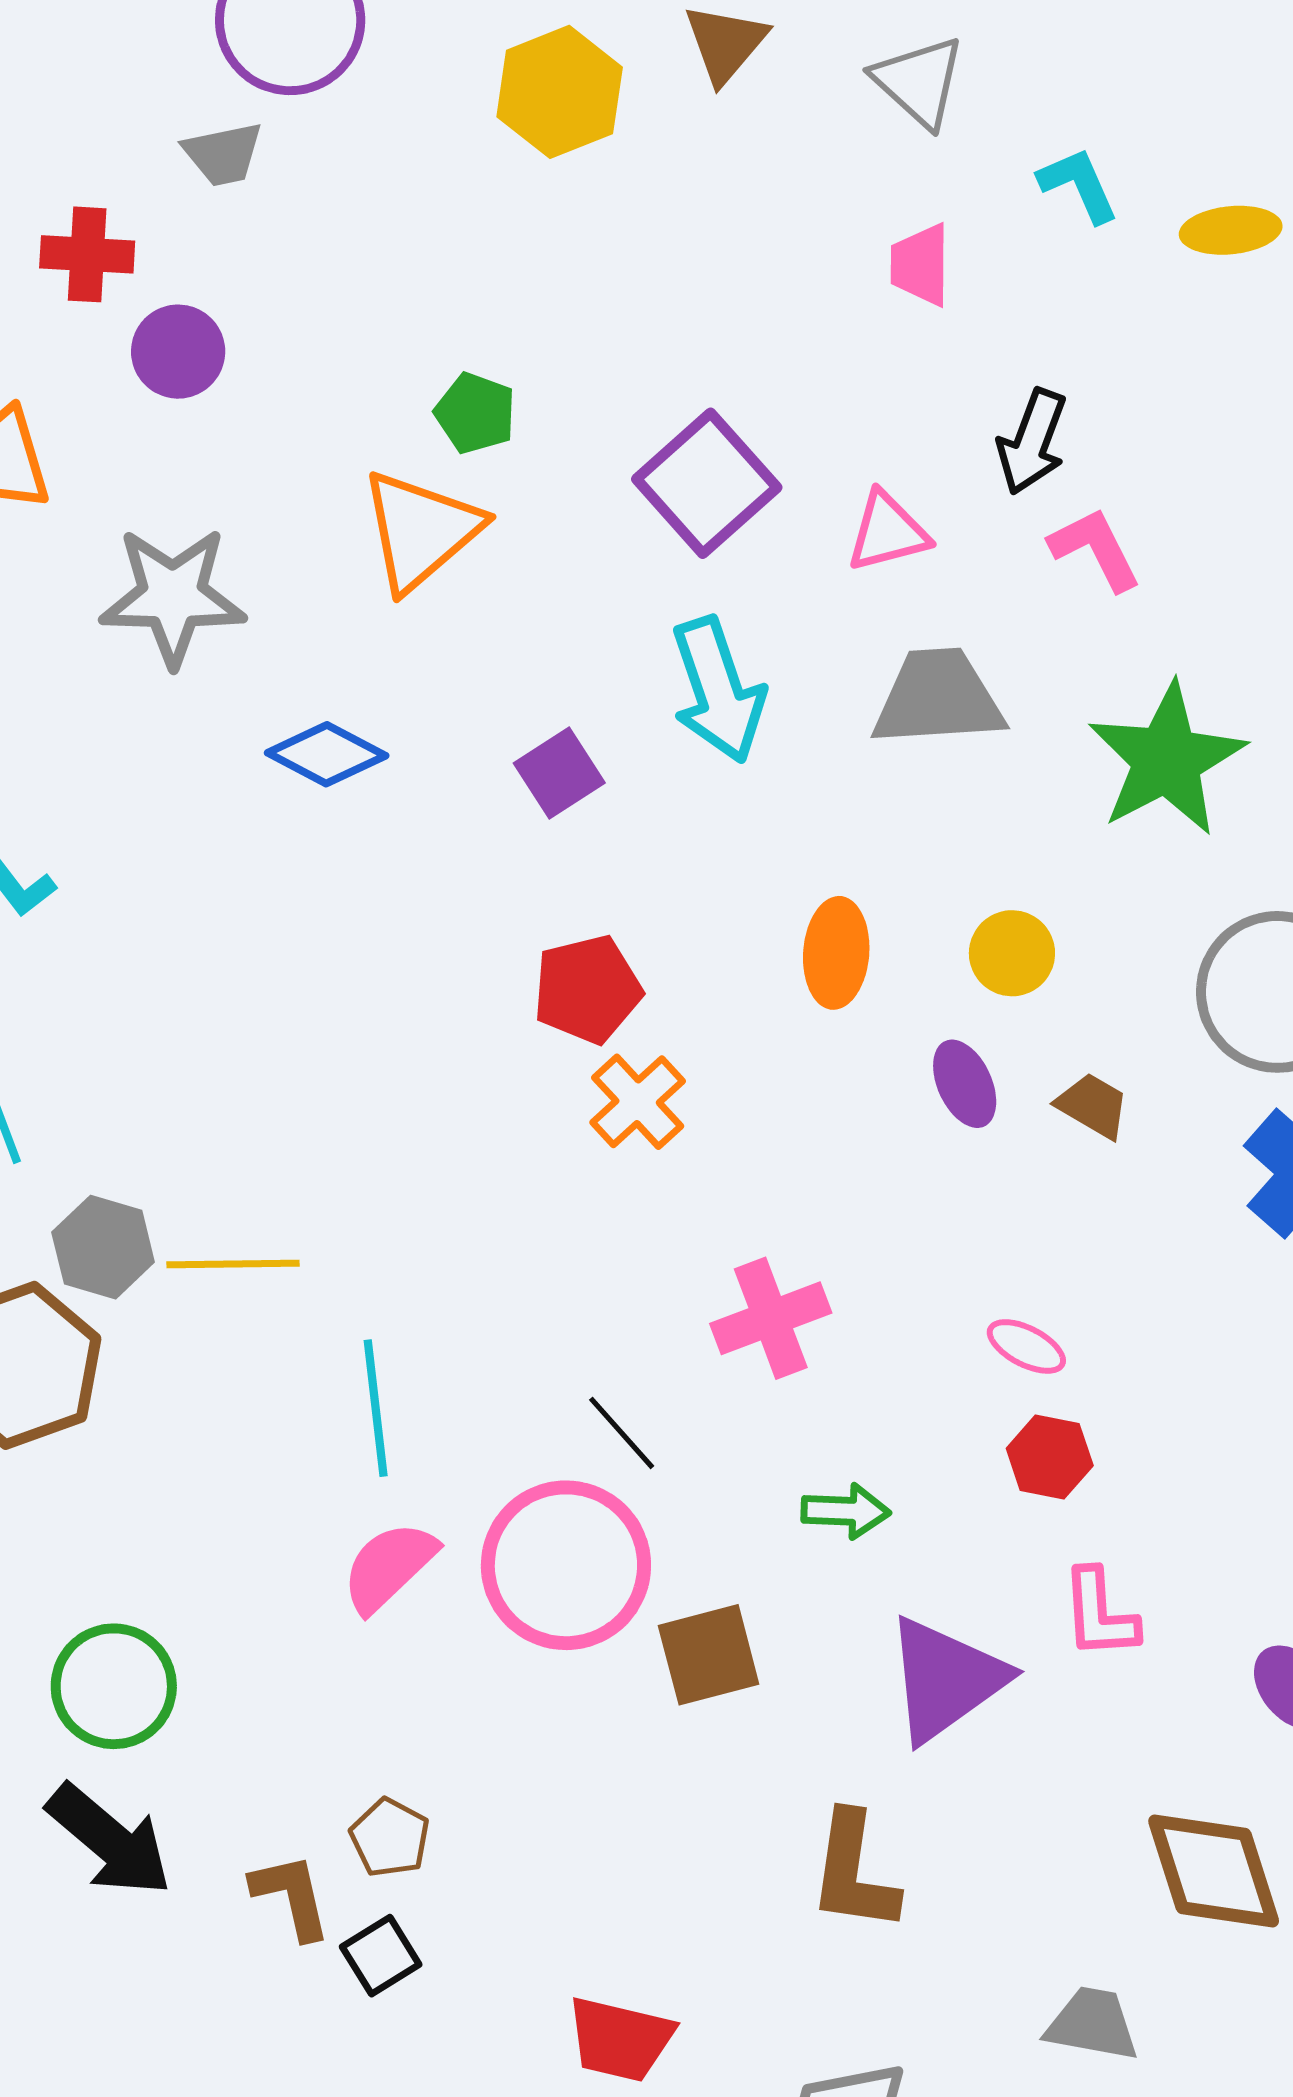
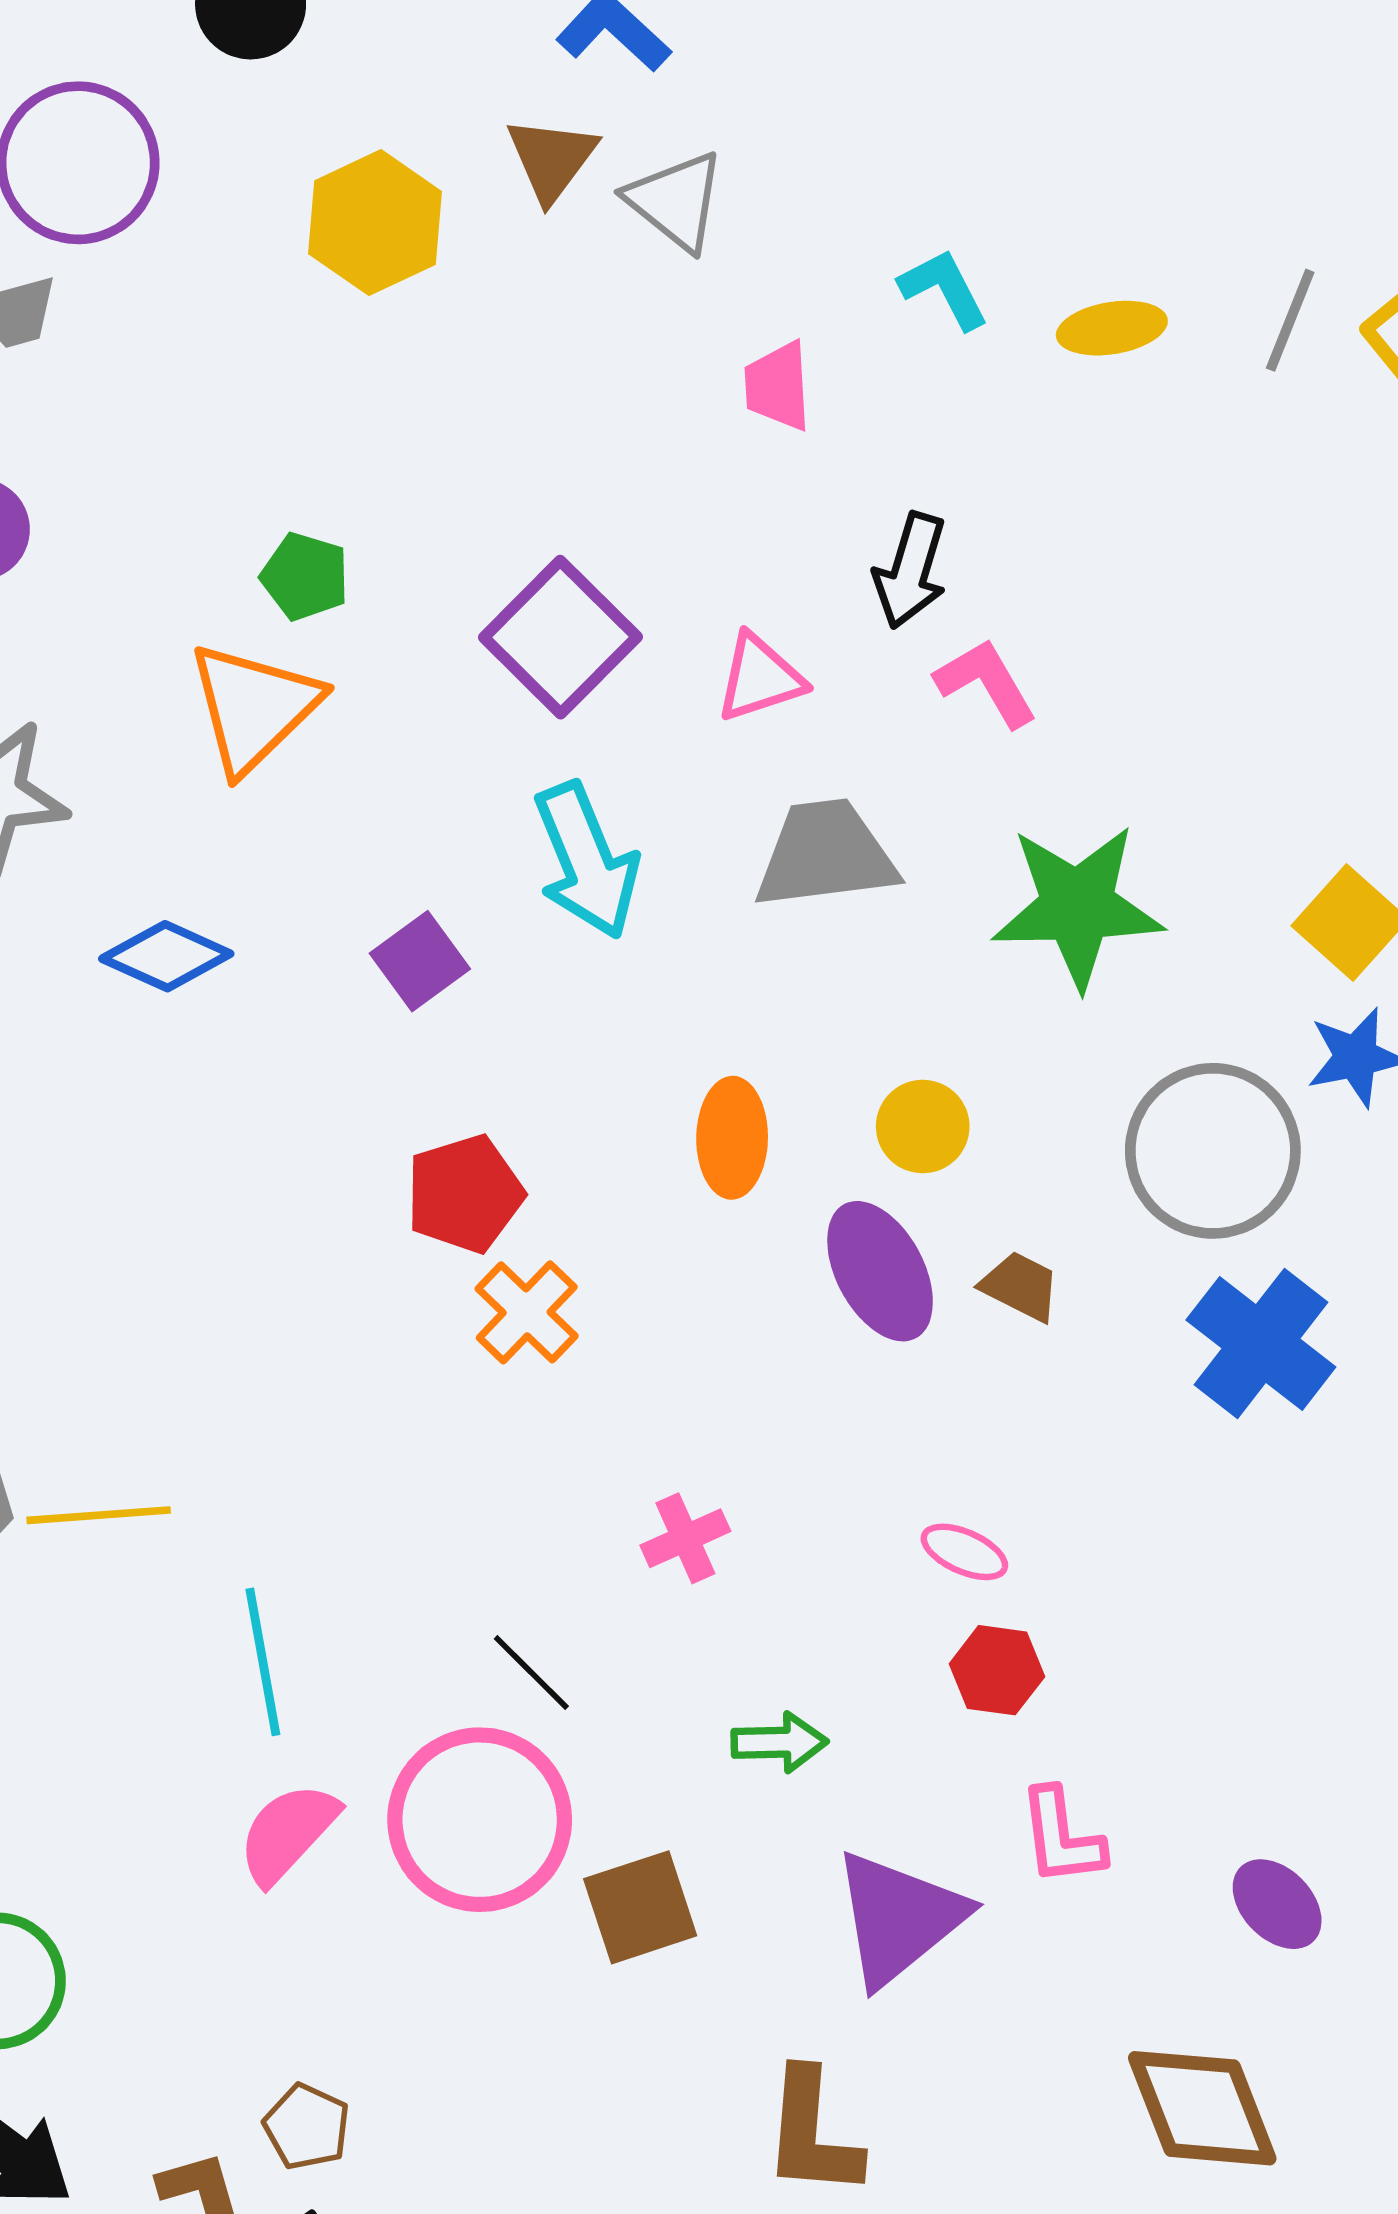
gray triangle: (919, 82) -> (676, 201), moved
green star: (1167, 760) -> (1077, 906), turned 30
purple ellipse: (965, 1084) -> (880, 1271), size x1.5
pink cross: (771, 1318) -> (685, 1538), size x0.7

